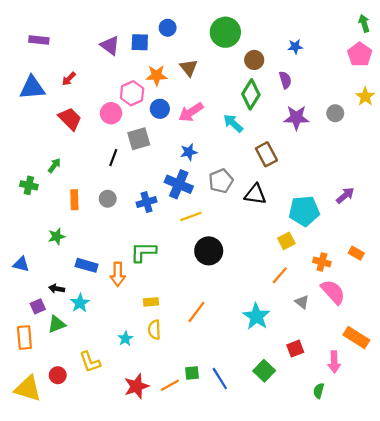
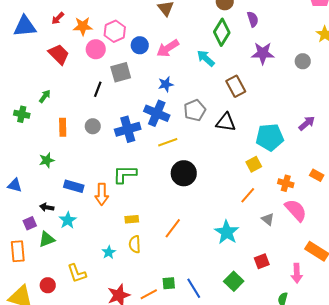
orange star: (157, 75) -> (83, 26), moved
gray circle: (335, 113) -> (303, 61), moved
blue cross: (147, 202) -> (128, 129), size x1.4

